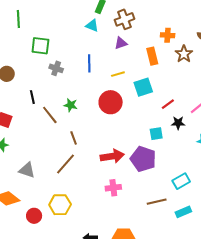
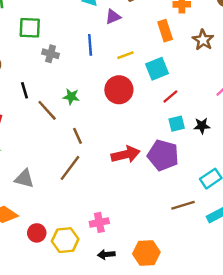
purple triangle: (121, 43) -> (113, 17), moved
brown star: (184, 54) -> (203, 40), moved
red line: (168, 104) -> (170, 96), moved
black star: (178, 123) -> (202, 126), moved
pink cross: (113, 188) -> (99, 222), moved
yellow hexagon: (60, 205) -> (65, 240), moved

